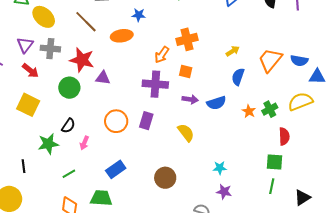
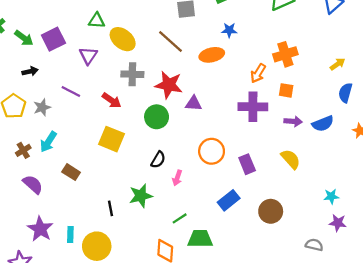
purple triangle: (25, 45) -> (88, 56), moved
purple rectangle: (146, 121) -> (247, 164), moved, turned -36
green star: (48, 144) -> (141, 196), moved
blue rectangle: (116, 169) -> (229, 200), moved
green line: (69, 174) -> (180, 218), moved

